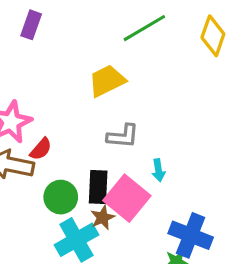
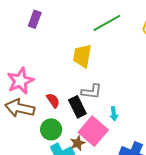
yellow trapezoid: (107, 81) -> (82, 56), turned -55
red semicircle: (41, 149) -> (53, 100), moved, turned -77
black rectangle: (98, 187) -> (77, 107), moved, turned -30

